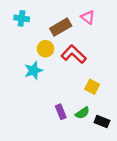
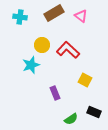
brown rectangle: (61, 27) -> (54, 13), moved
purple rectangle: (61, 112) -> (55, 93), moved
green semicircle: (82, 113) -> (71, 119), moved

